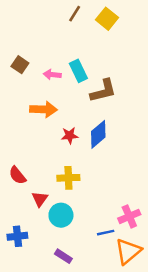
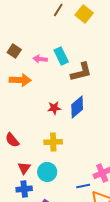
orange arrow: (44, 109) -> (20, 80), moved
red triangle: (40, 199) -> (24, 168), moved
blue cross: (17, 236) -> (24, 189), moved

